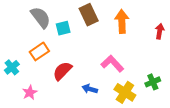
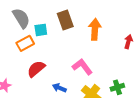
orange rectangle: (39, 51) -> (25, 43), moved

